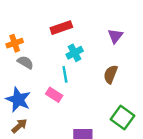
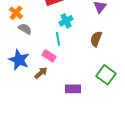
orange cross: (15, 43) -> (16, 13), turned -32
brown arrow: (19, 126) -> (41, 73), moved

